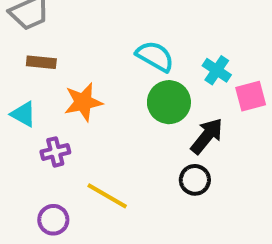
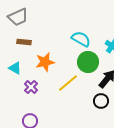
purple cross: (55, 152) -> (31, 87), turned -32
yellow line: (107, 196) -> (68, 83), moved, turned -70

